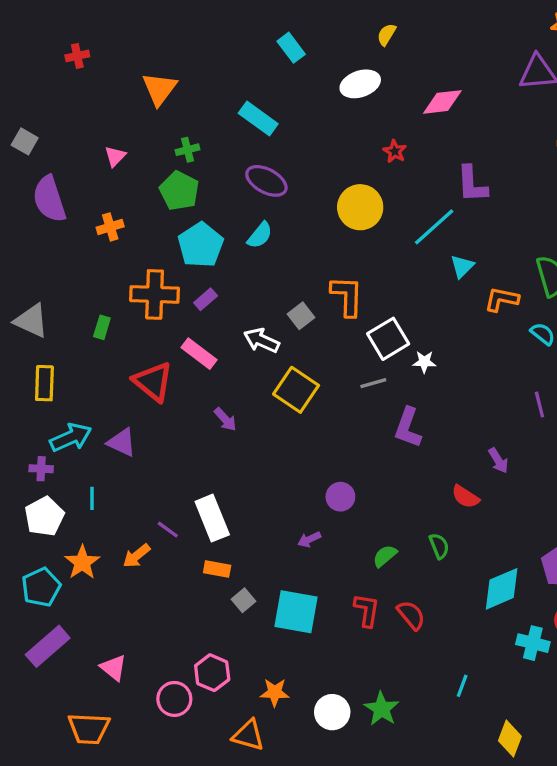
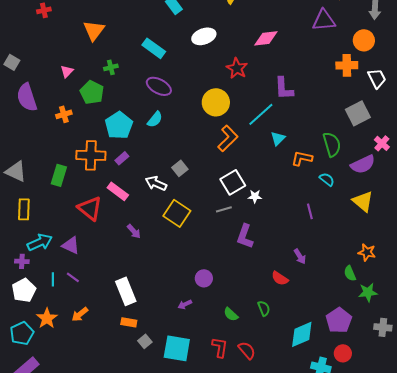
white ellipse: (360, 84) -> (204, 36), moved
red star: (395, 151) -> (237, 68), size x1.5
green pentagon: (179, 191) -> (92, 92), moved
orange L-shape: (347, 296) -> (228, 138), moved, turned 44
green rectangle: (102, 327) -> (59, 175), size x1.5
purple line: (539, 405) -> (310, 211), moved
purple line: (168, 530) -> (73, 277), moved
green semicircle: (385, 556) -> (231, 314), turned -98

